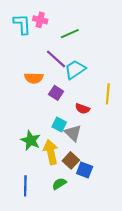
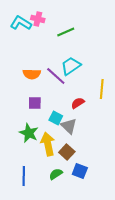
cyan L-shape: (22, 24) -> (21, 23), turned -55
purple line: (56, 59) -> (56, 76), moved
purple square: (56, 93) -> (35, 103), moved, turned -32
red semicircle: (82, 109) -> (78, 103), turned 128
blue square: (85, 170) -> (80, 171), moved

